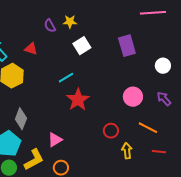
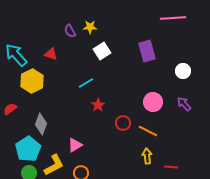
red star: (78, 100) -> (98, 105), size x0.6
orange line: (148, 128) -> (148, 131), moved
red circle: (111, 131) -> (123, 123), moved
red line: (159, 152) -> (171, 167), moved

